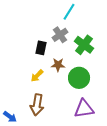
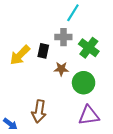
gray cross: (60, 35) -> (63, 37), turned 35
yellow arrow: (37, 76) -> (20, 55), moved, size x1.5

